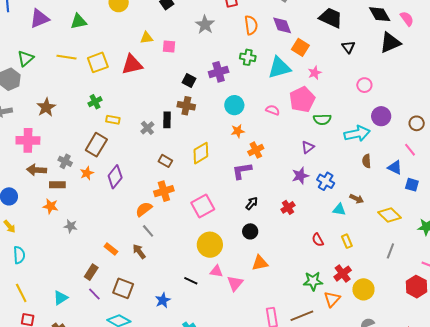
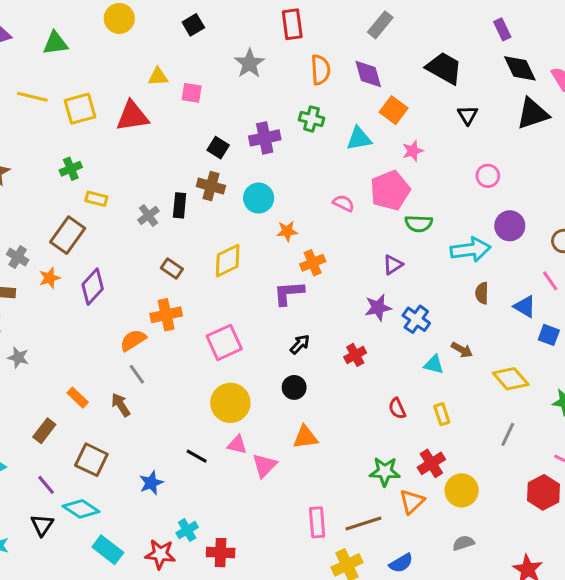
cyan triangle: (279, 68) -> (359, 139), size x0.7
cyan circle: (234, 105) -> (259, 198), moved
purple line: (94, 294) -> (46, 485), moved

